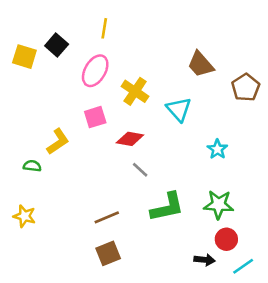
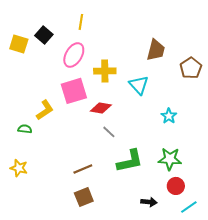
brown trapezoid: (201, 64) -> (156, 50), turned -125
yellow cross: (135, 91) -> (105, 71), turned -35
pink square: (95, 117) -> (74, 91), size x1.5
black arrow: (205, 260) -> (149, 202), moved

